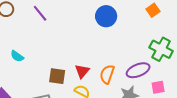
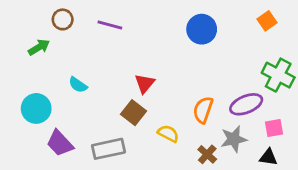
purple line: (40, 13) -> (110, 25), turned -36
red triangle: (82, 71) -> (145, 83), moved
brown square: (57, 76) -> (134, 113), turned 30

